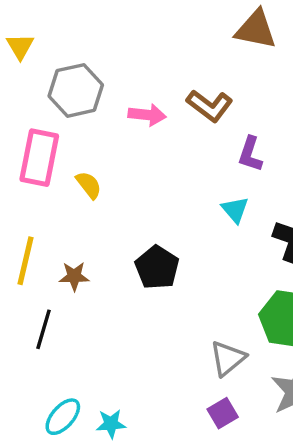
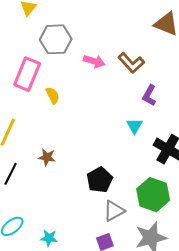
black pentagon: (157, 267) -> (100, 180), moved
brown star: (74, 276) -> (47, 157), moved
cyan star: (111, 424) -> (49, 238), moved

